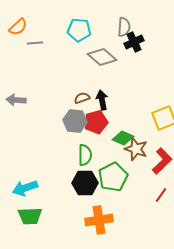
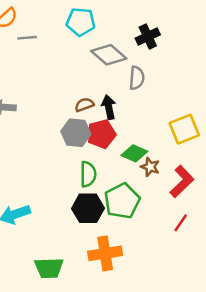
gray semicircle: (124, 27) -> (137, 78), moved
brown star: (136, 149) -> (150, 167), size x0.7
green trapezoid: (30, 216) -> (49, 268), moved

